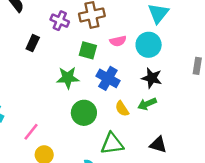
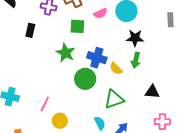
green star: (68, 78) -> (66, 53), turned -30
blue cross: (108, 78) -> (97, 58), moved
green arrow: (147, 104) -> (136, 60), turned -42

